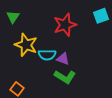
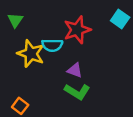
cyan square: (101, 16) -> (120, 19), turned -35
cyan semicircle: (47, 55) -> (52, 45), moved

